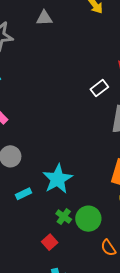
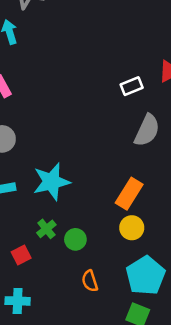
green circle: (88, 219) -> (75, 239), size x0.7

